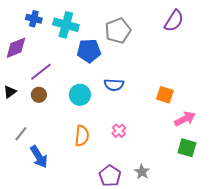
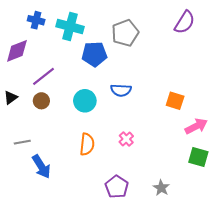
gray line: (21, 134) -> (22, 142), turned 42
gray star: (142, 172) -> (161, 188), moved

